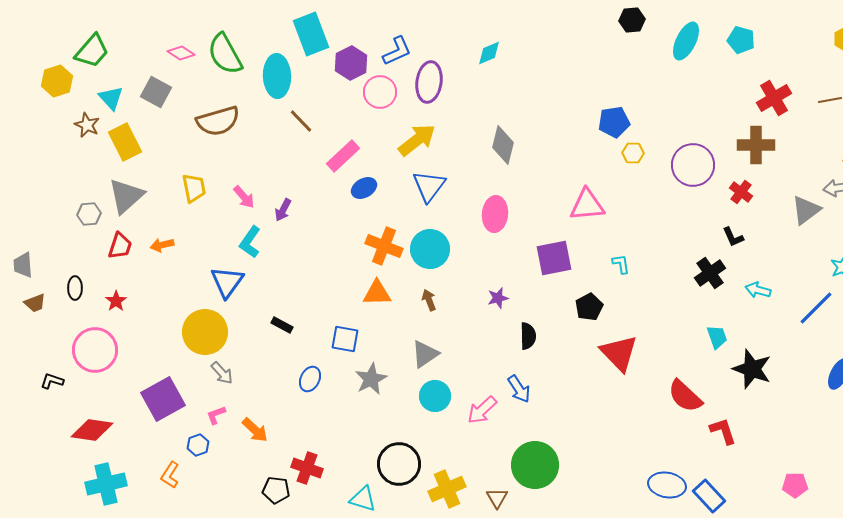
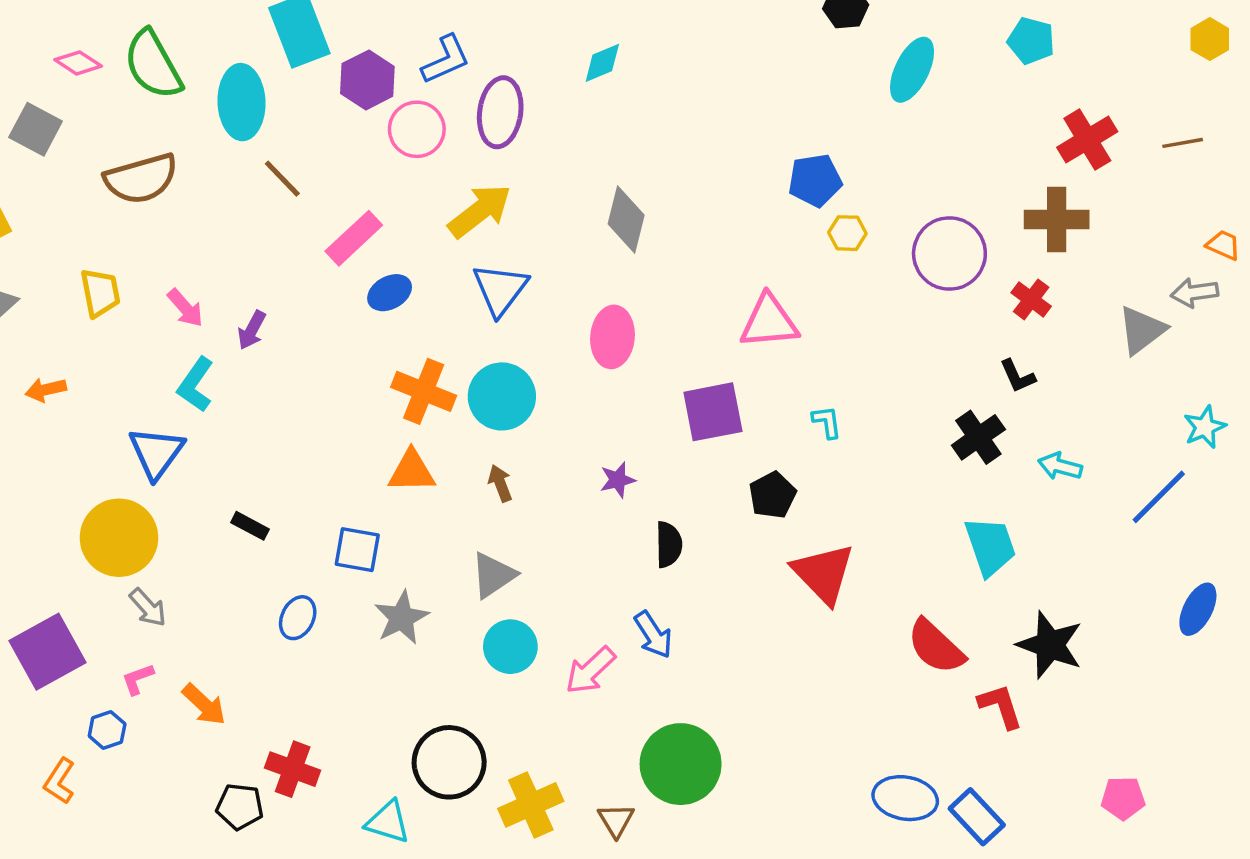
cyan ellipse: (686, 41) -> (912, 70), moved
cyan trapezoid: (717, 337) -> (990, 546), size x1.5
black star: (752, 369) -> (1050, 645), moved

